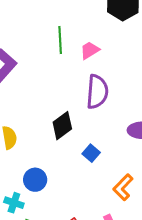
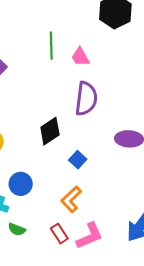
pink trapezoid: (90, 50) -> (80, 57), turned -90
orange L-shape: (123, 187) -> (71, 199), moved

